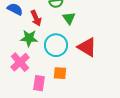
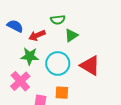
red arrow: (36, 18) -> (37, 35), turned 91
green triangle: (69, 18) -> (71, 35), turned 32

